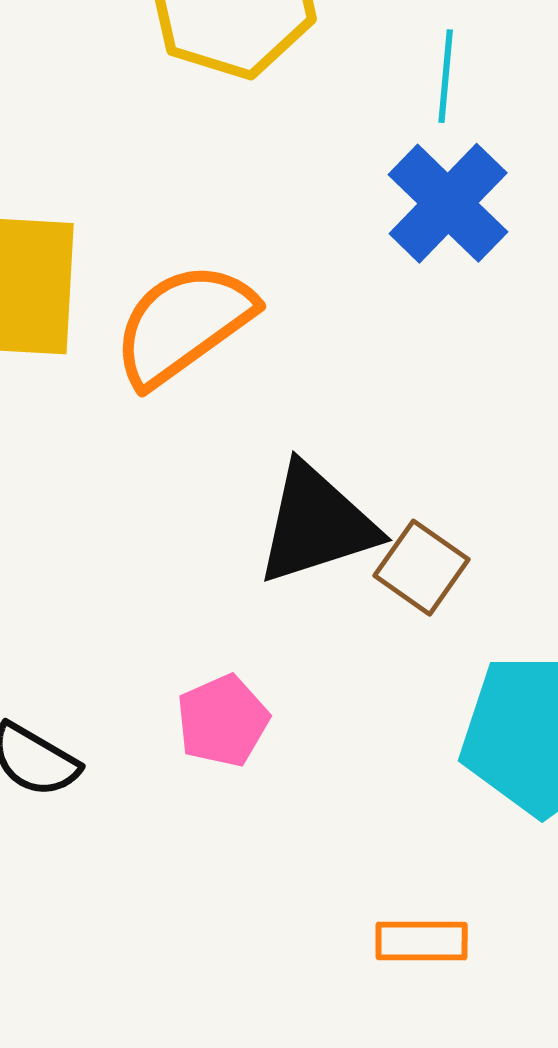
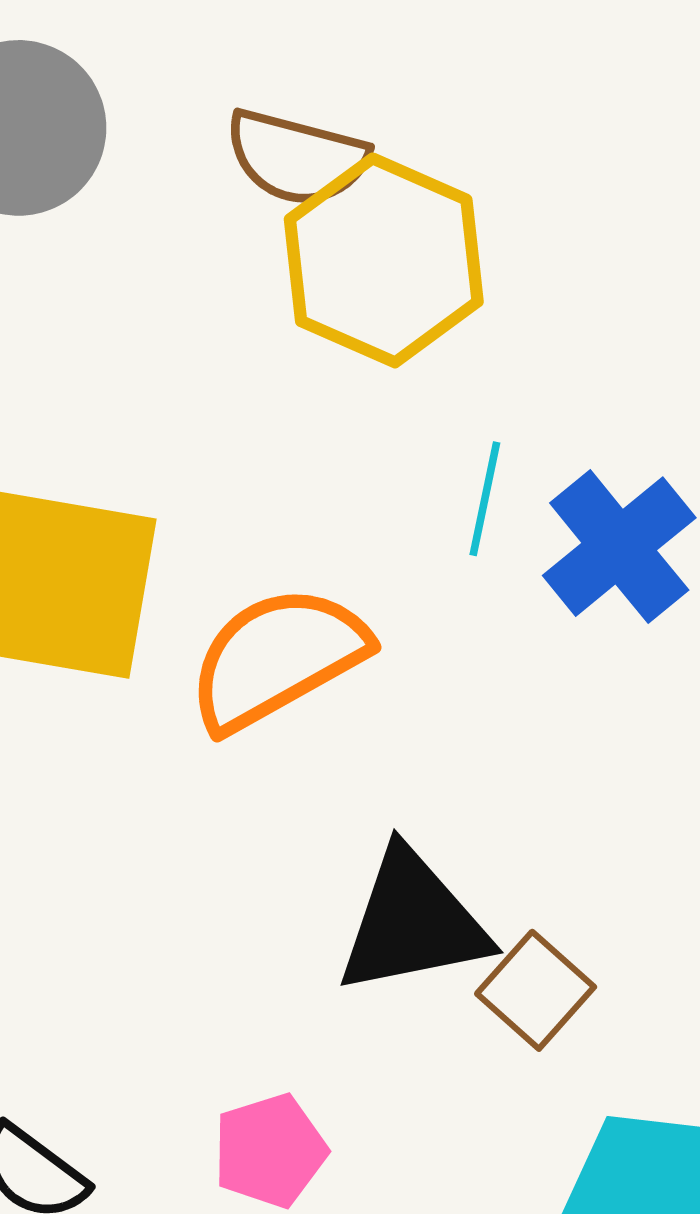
cyan line: (446, 76) -> (485, 499), moved

